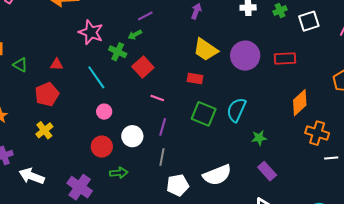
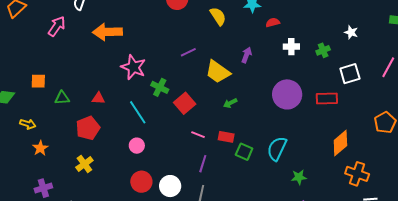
purple arrow: (196, 11) -> (247, 55), moved
white square: (309, 21) -> (350, 74), moved
green arrow: (135, 35) -> (230, 103), moved
yellow trapezoid: (206, 50) -> (218, 72), moved
green triangle: (20, 65) -> (62, 98), turned -35
red rectangle: (195, 79) -> (226, 137), moved
pink circle: (104, 112) -> (137, 146), moved
green square: (204, 114) -> (244, 152), size x0.7
white circle: (132, 136) -> (170, 186), moved

